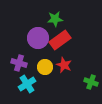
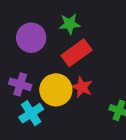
purple circle: (38, 38) -> (31, 38), moved
yellow circle: (45, 67) -> (56, 90), size x1.5

